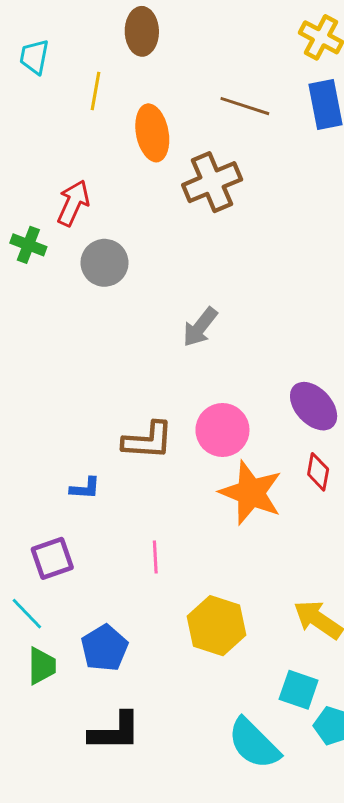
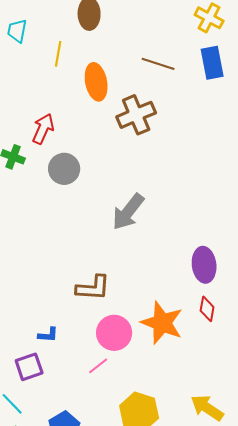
gray arrow: (200, 327) -> (128, 212), size x1.4
purple ellipse: (314, 406) -> (204, 265), turned 36
pink circle: (222, 430) -> (114, 333), moved
blue L-shape: (85, 488) -> (48, 335), moved
pink line: (155, 557) -> (98, 366), turned 55

